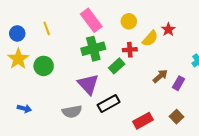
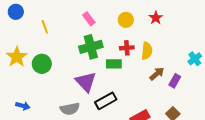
pink rectangle: (91, 20) -> (89, 19), size x0.6
red star: (168, 29) -> (156, 18), moved
blue circle: (17, 33) -> (16, 12), moved
yellow semicircle: (150, 39) -> (147, 51), moved, turned -36
green rectangle: (117, 66) -> (114, 64), turned 42

